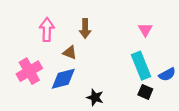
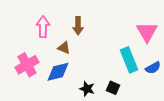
pink triangle: (145, 30) -> (147, 32), moved, size x1.6
black square: (145, 92) -> (113, 88), moved

